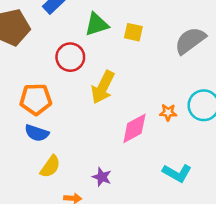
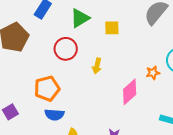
yellow square: (133, 32) -> (112, 28), moved
yellow arrow: (103, 87) -> (97, 66), size x0.6

